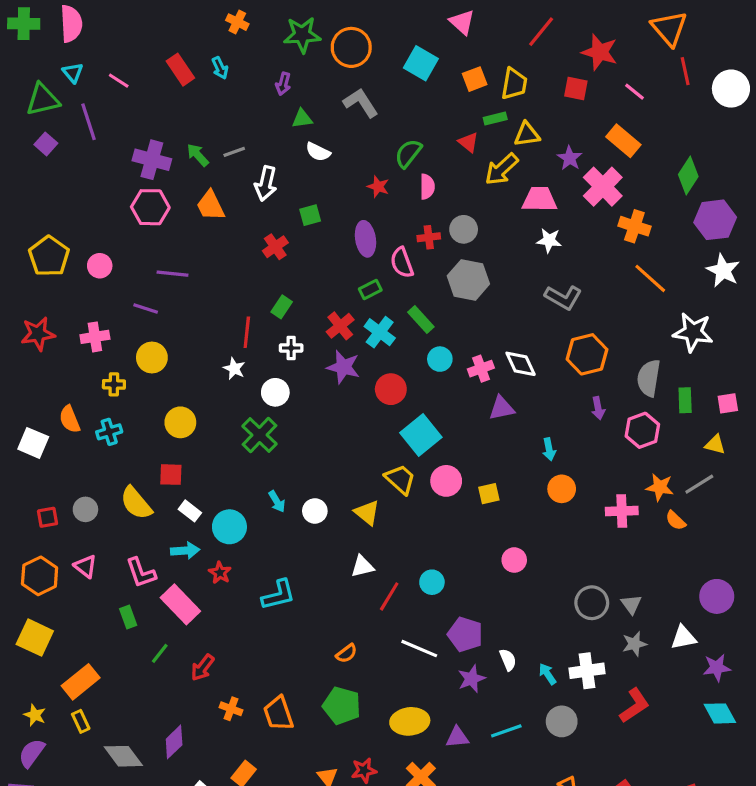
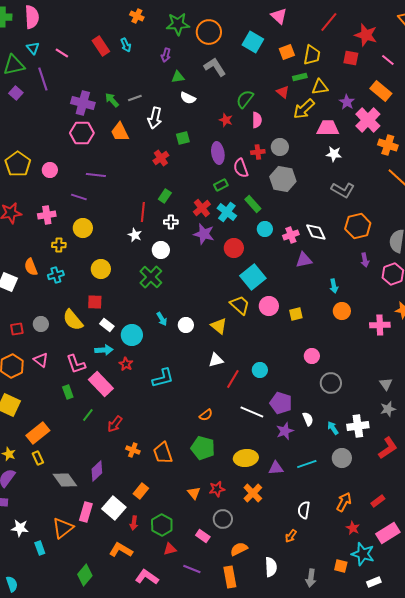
gray circle: (592, 603) -> (331, 383), moved

